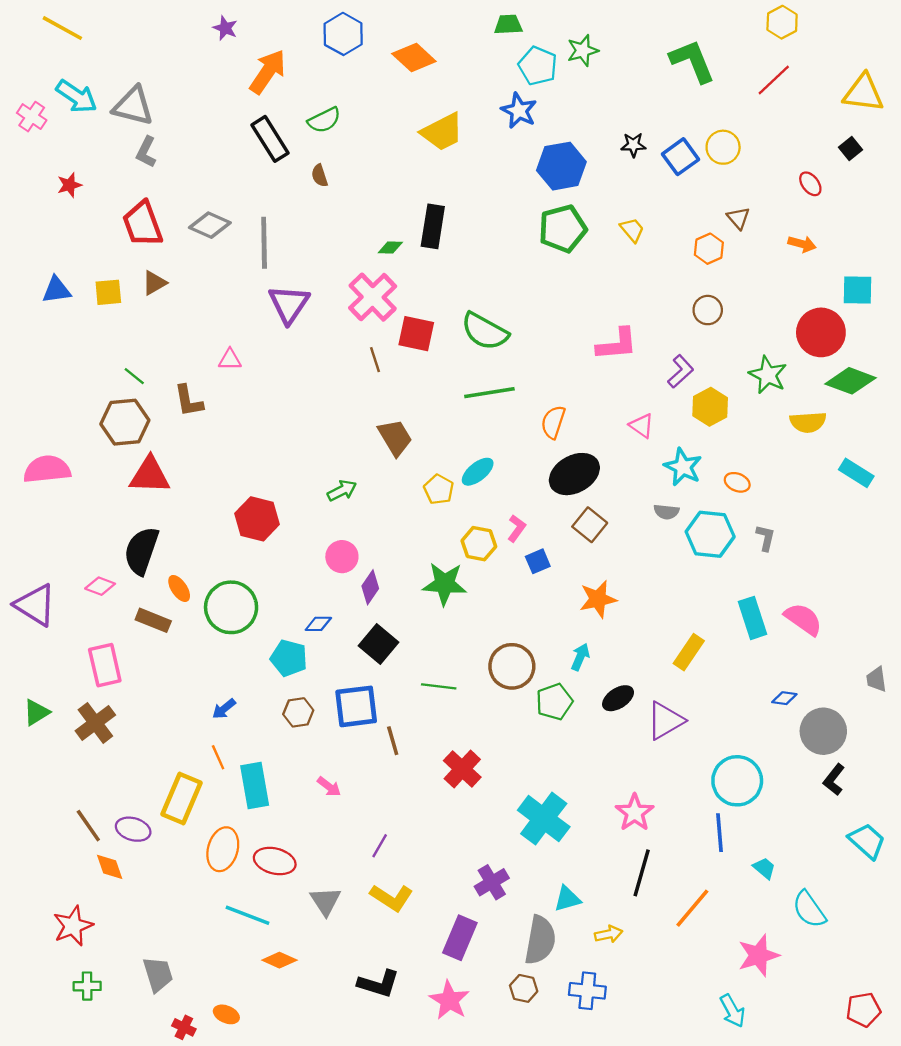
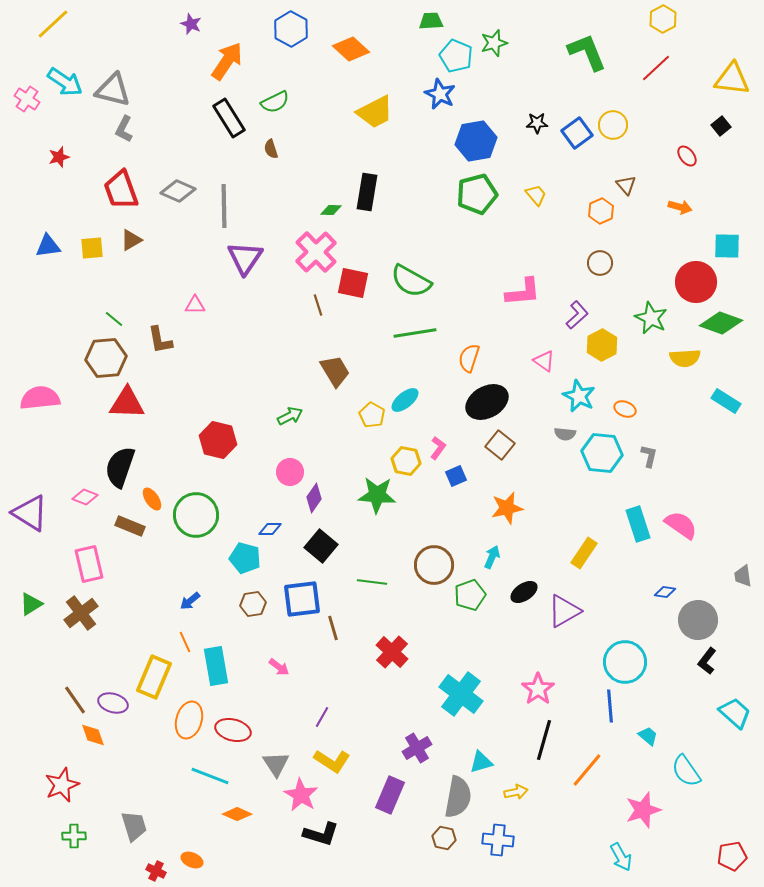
yellow line: (62, 28) -> (53, 24), turned -72
pink star: (449, 1000) -> (301, 795), moved

